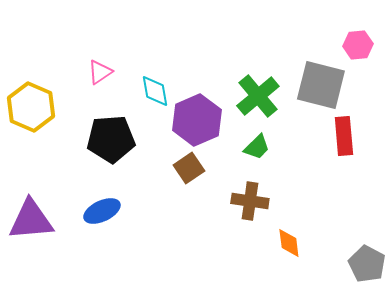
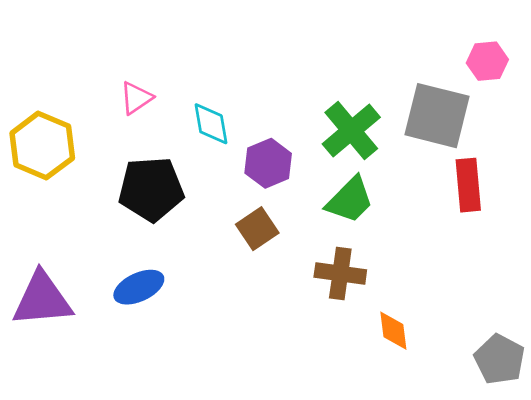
purple hexagon: (197, 120) -> (268, 163), size x0.7
green trapezoid: (257, 147) -> (350, 200), size x1.4

